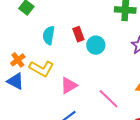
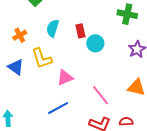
orange cross: (18, 60) -> (20, 35), moved
yellow L-shape: (42, 68) -> (42, 58), turned 35

